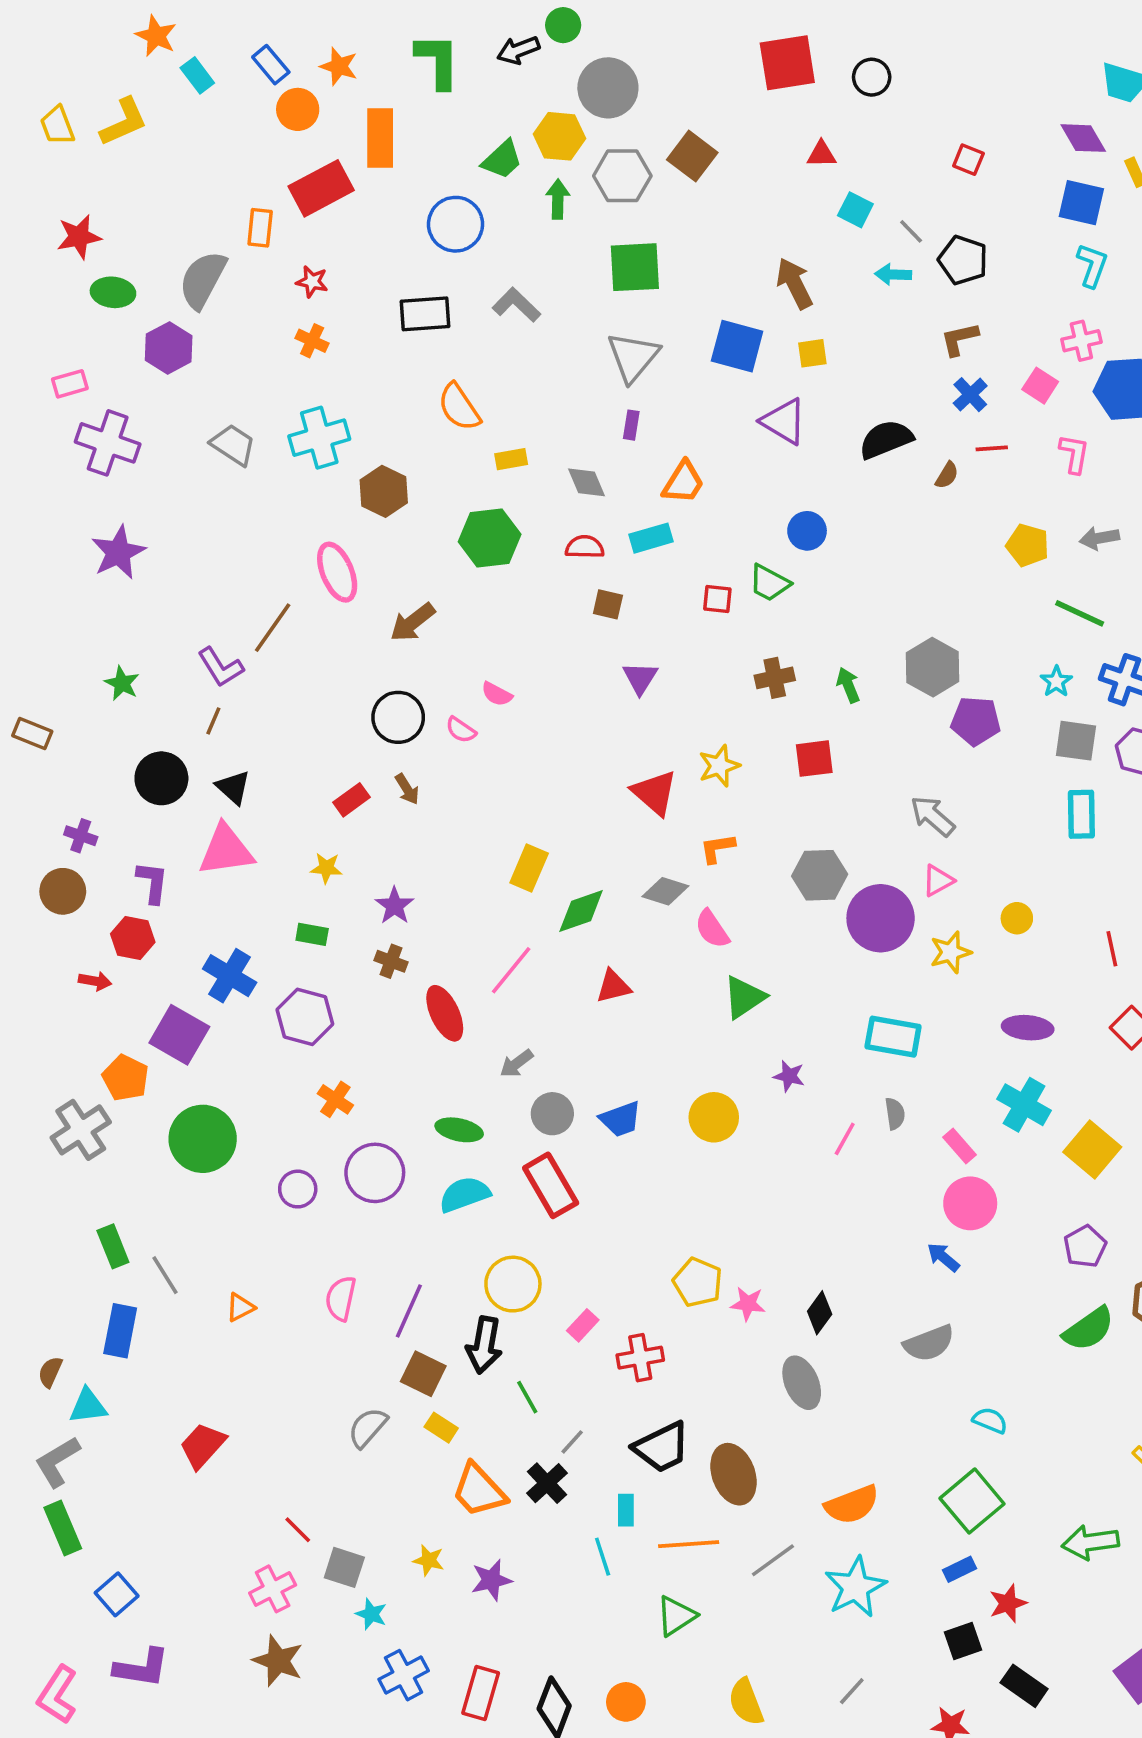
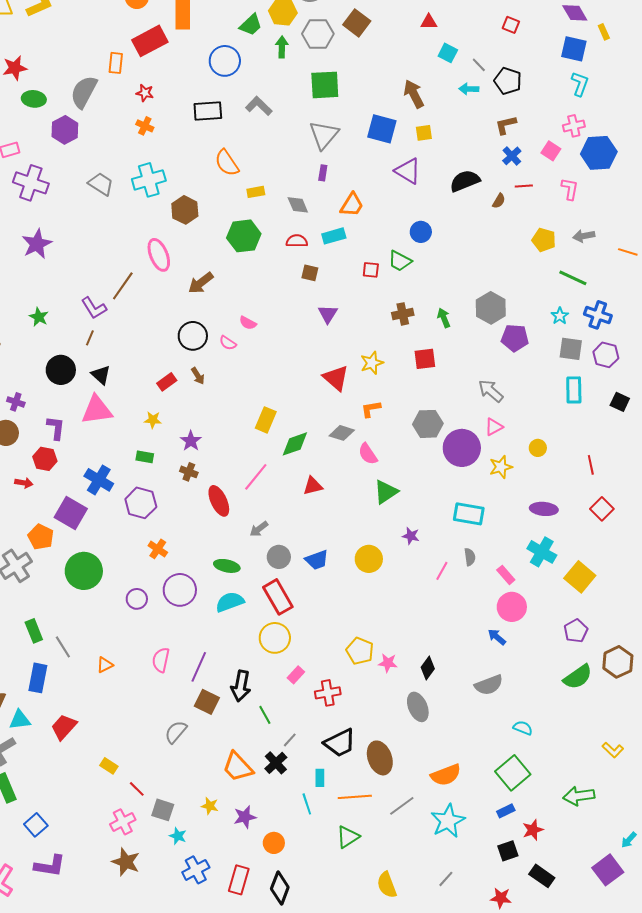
yellow circle: (513, 1284) -> (275, 638), moved
yellow rectangle: (441, 1428) -> (109, 766), moved
red trapezoid: (203, 1445) -> (64, 727), moved
orange circle: (626, 1702) -> (274, 843), moved

